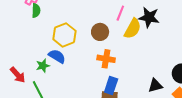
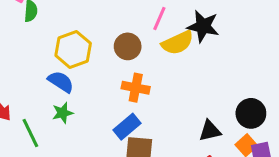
yellow semicircle: (133, 29) -> (178, 43), turned 35
green star: (43, 66) -> (63, 113), moved
blue rectangle: (111, 86) -> (127, 127), moved, turned 30

